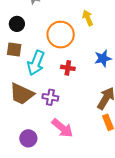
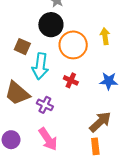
black circle: (17, 24) -> (51, 25), moved, size x1.5
cyan arrow: (36, 63) -> (40, 66), turned -30

